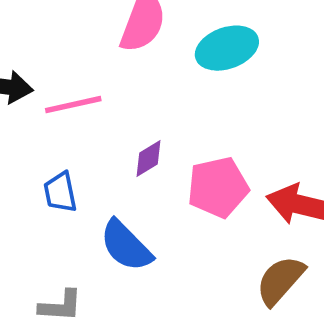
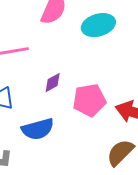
blue semicircle: (126, 246) -> (38, 129), turned -64

